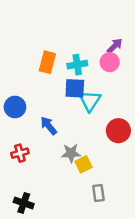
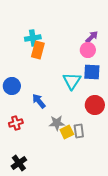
cyan cross: (77, 65) -> (33, 38), moved
blue square: (75, 88) -> (92, 72), moved
gray rectangle: (98, 193) -> (79, 131), moved
black cross: (24, 203) -> (19, 163), turned 35

